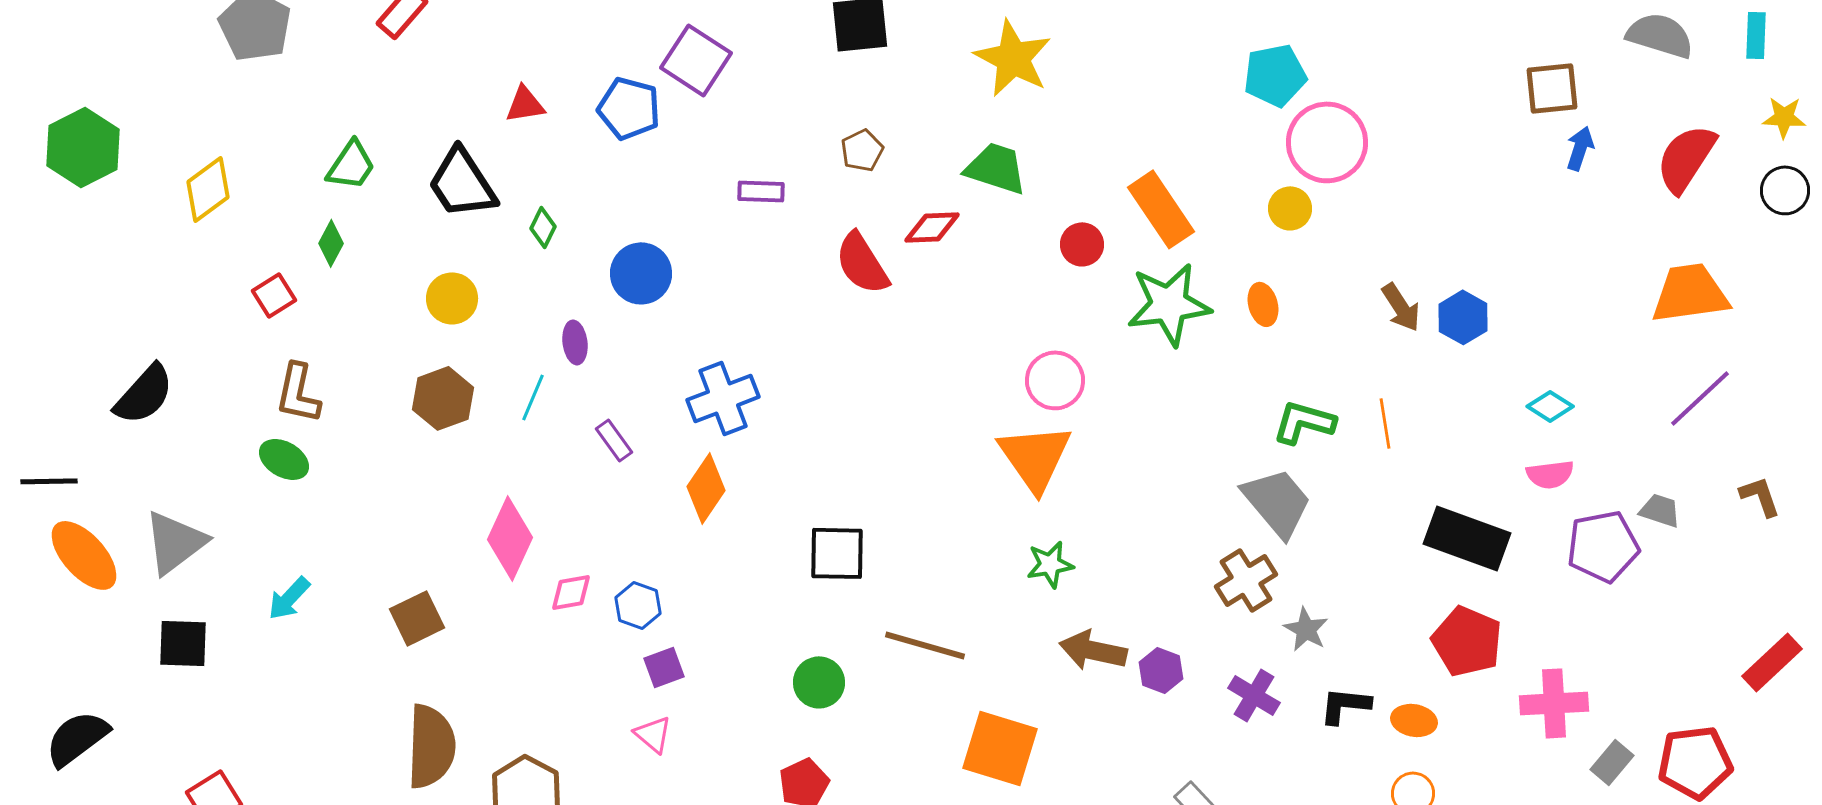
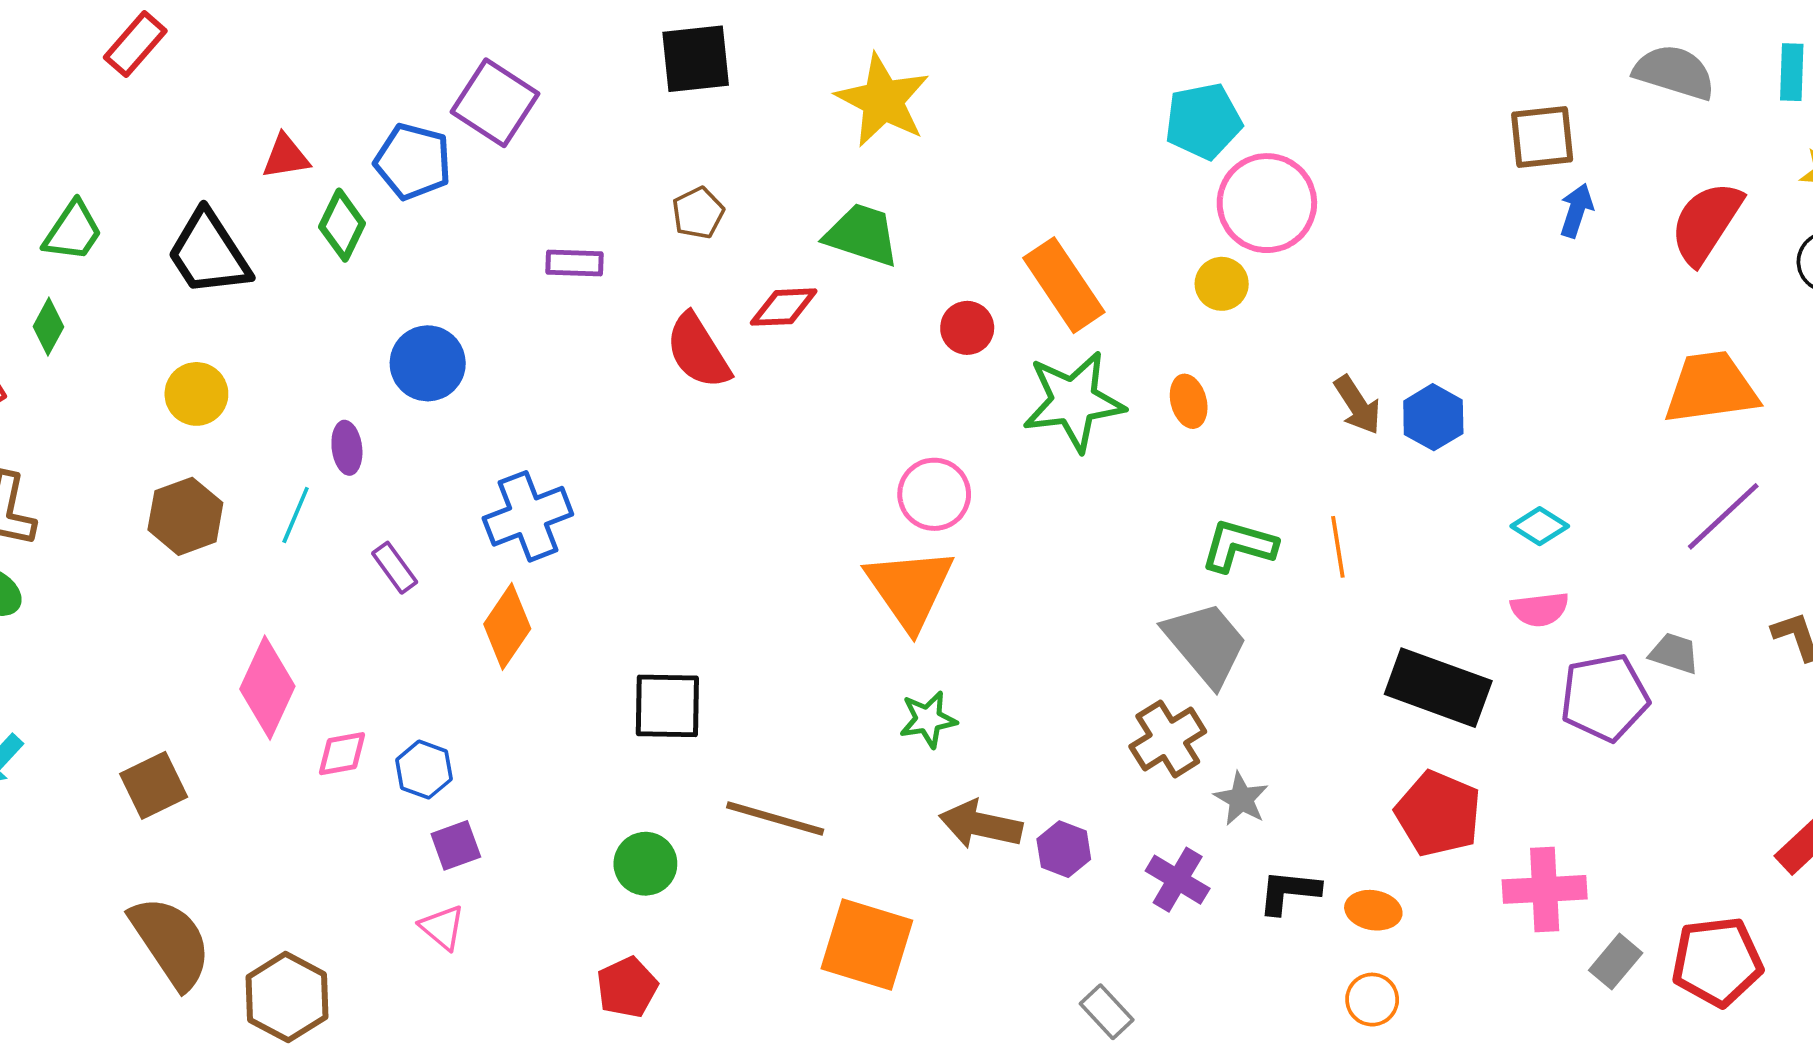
green diamond: (543, 227) -> (342, 225), moved, size x1.4
brown semicircle: (431, 746) -> (171, 942), turned -36

